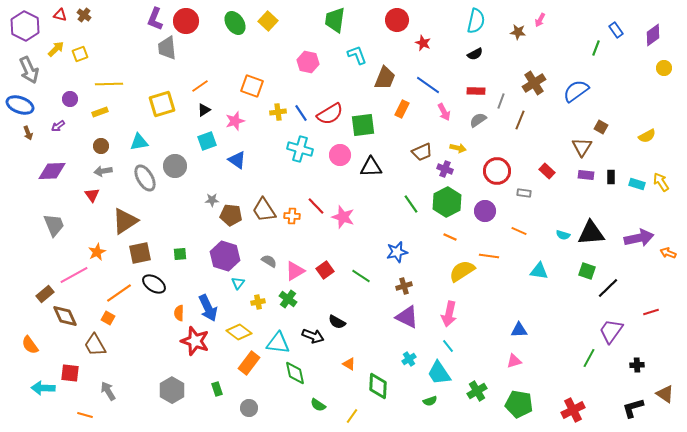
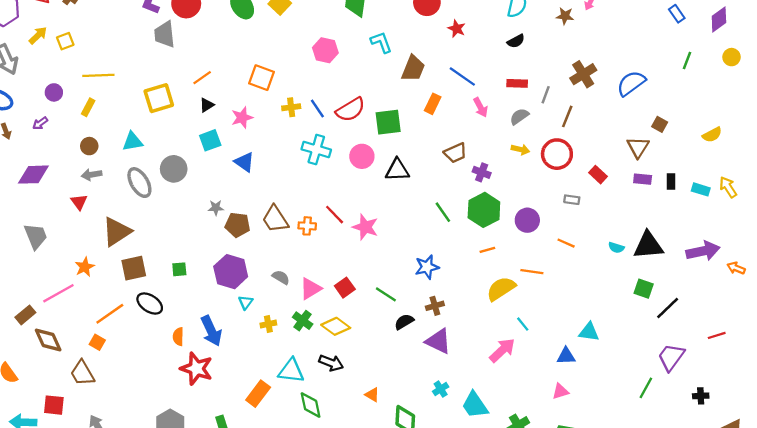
green line: (596, 48) -> (687, 61), moved
yellow rectangle: (100, 112) -> (88, 107), turned -42
yellow arrow: (458, 148) -> (520, 149), moved
red circle: (497, 171) -> (557, 154), moved
orange line: (450, 237) -> (487, 250), turned -40
cyan triangle: (539, 271) -> (589, 332), moved
pink arrow: (449, 314) -> (502, 350), moved, turned -145
black semicircle: (337, 322) -> (404, 322), moved, turned 120
yellow diamond: (239, 332) -> (336, 326), moved
cyan line: (448, 346) -> (523, 324), moved

